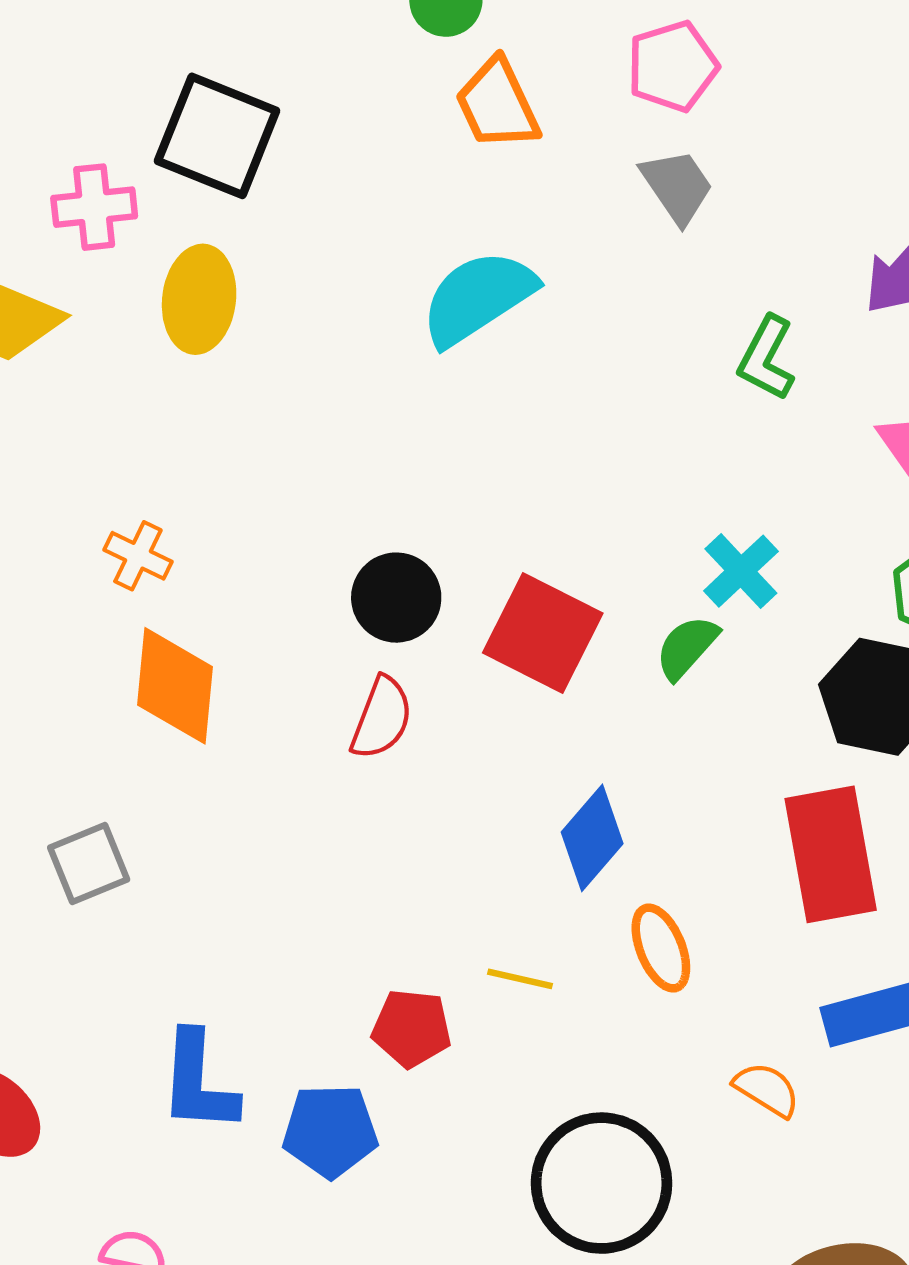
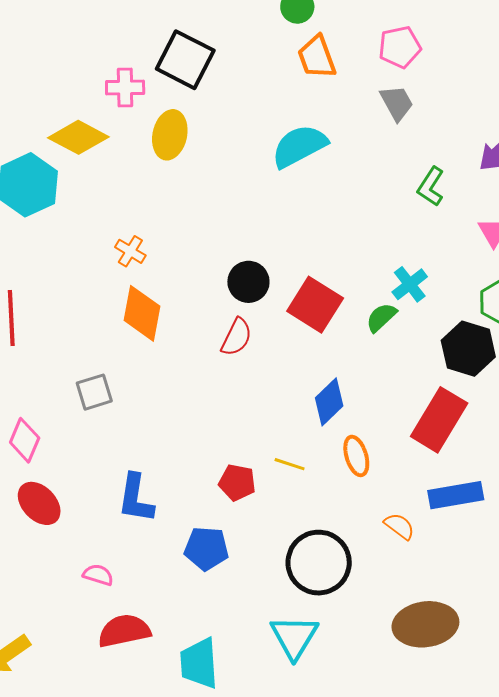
red rectangle: (831, 854) -> (439, 420), turned 36
blue pentagon: (330, 1131) -> (206, 548), moved

